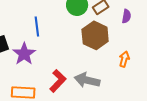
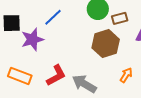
blue line: (37, 26) -> (53, 17), turned 36

